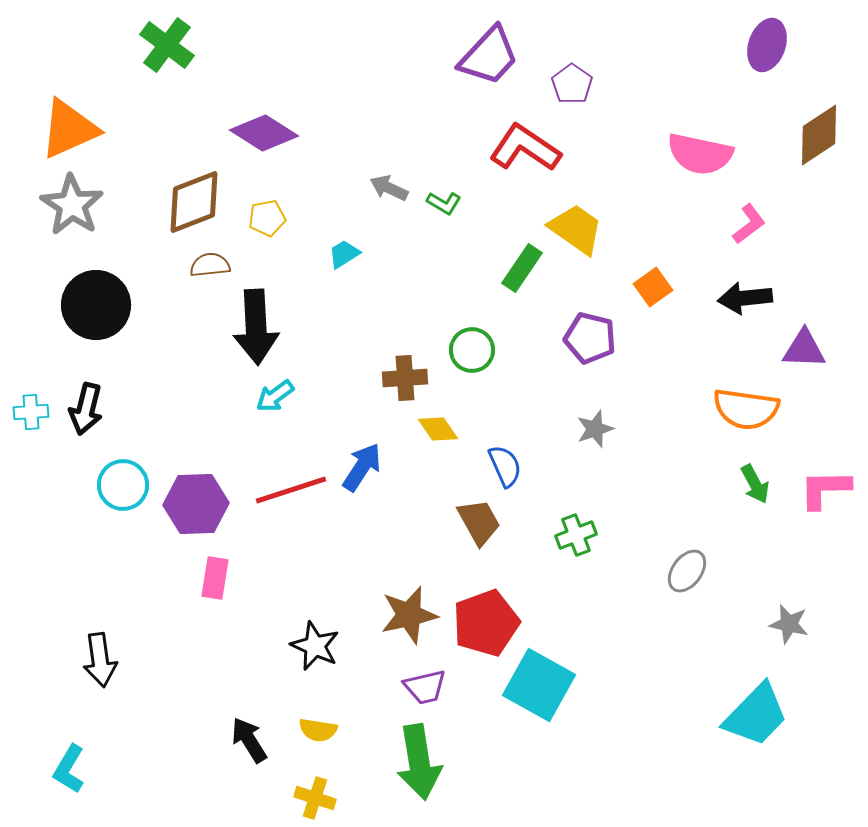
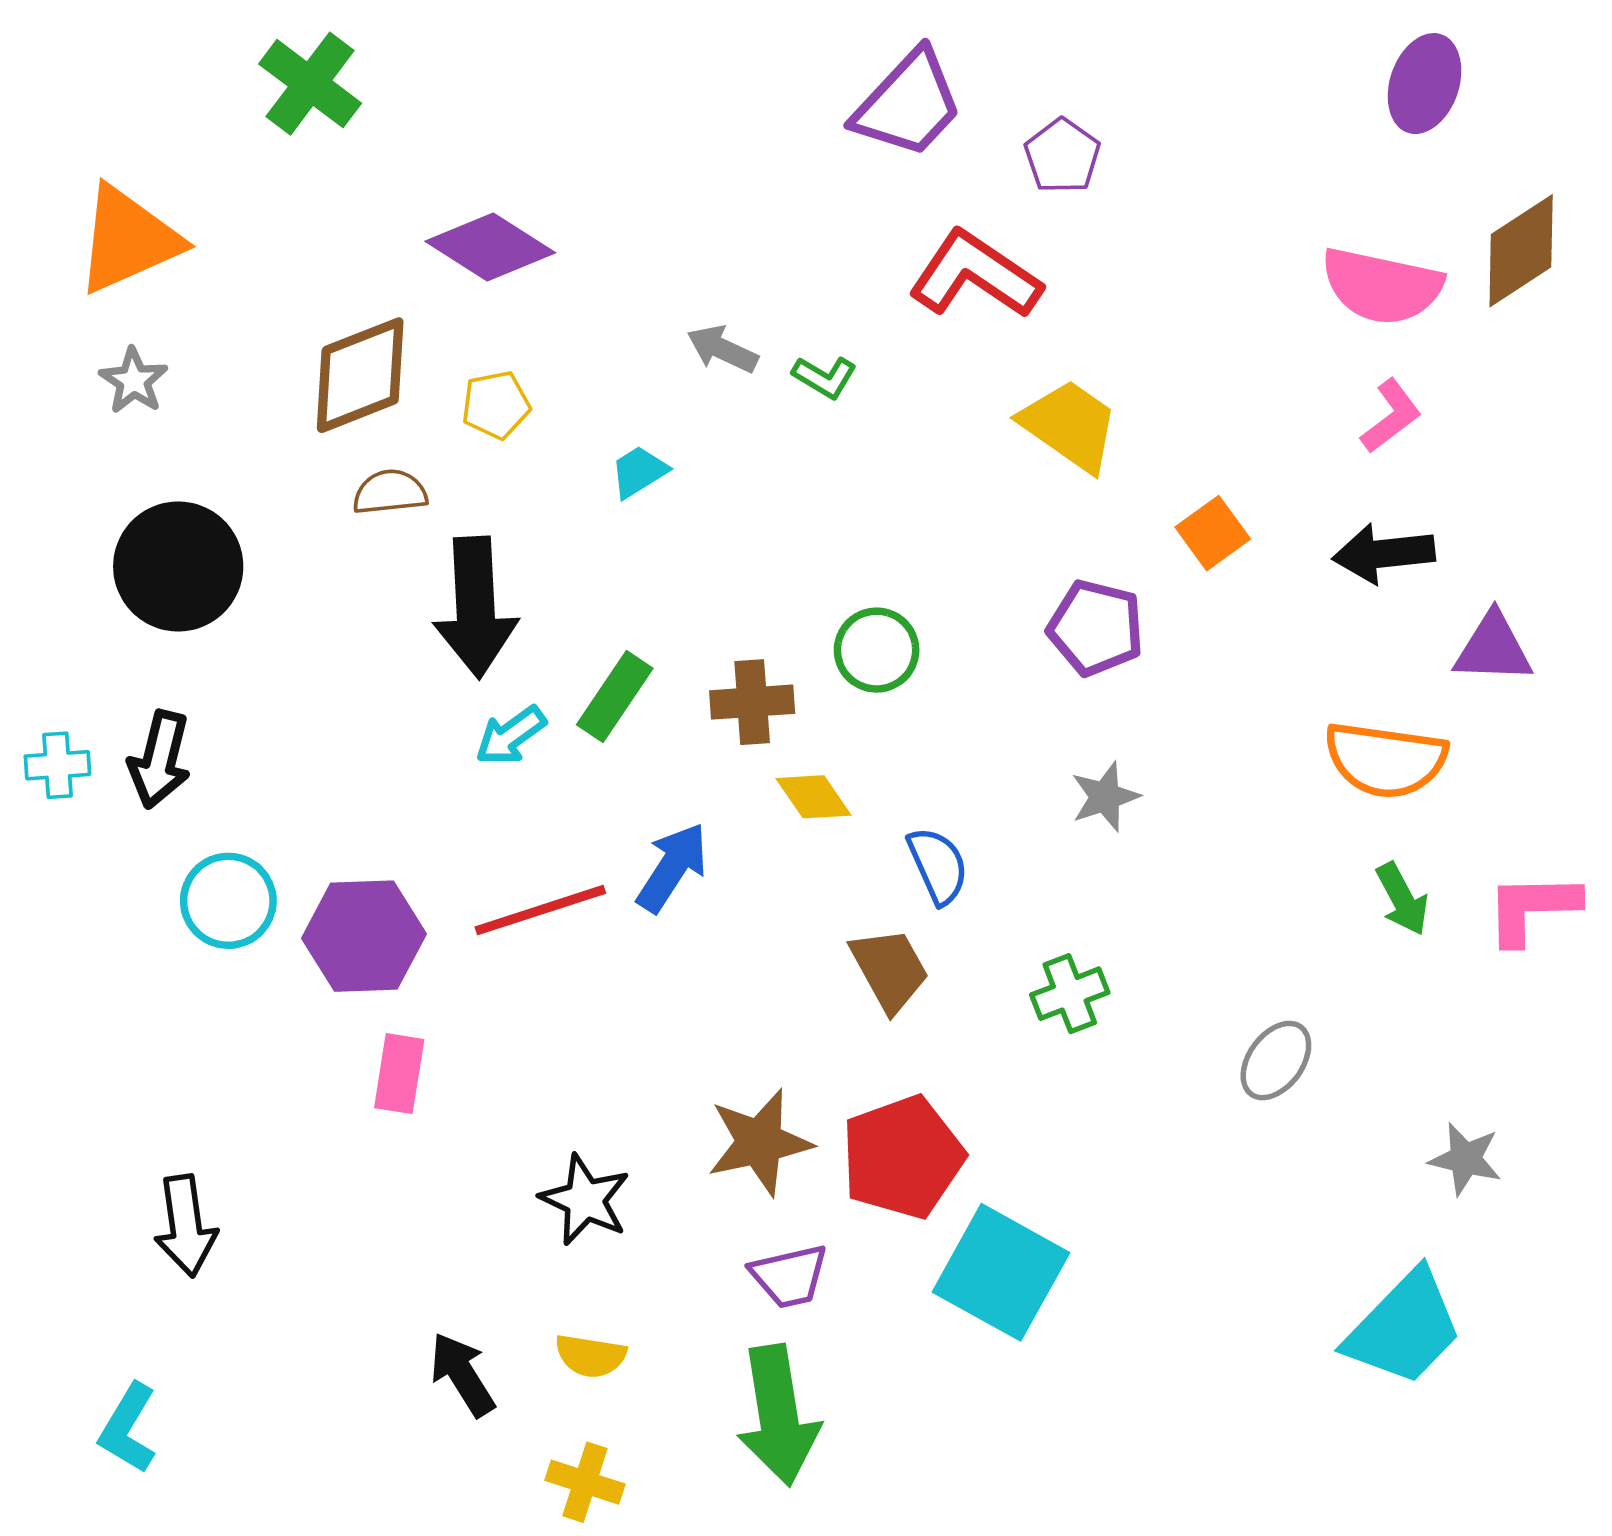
pink semicircle: (700, 154) -> (1382, 286), moved
gray star: (72, 205) -> (134, 381), size x0.6
green rectangle: (522, 268) -> (615, 696), moved

